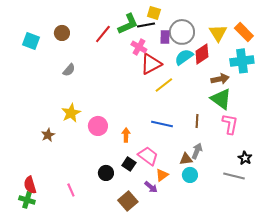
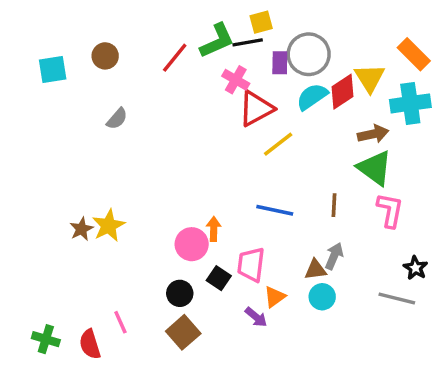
yellow square: (154, 13) -> (261, 22), turned -32
yellow triangle: (218, 33) -> (370, 78), moved
cyan square: (31, 41) -> (53, 70), turned -30
yellow star: (71, 113) -> (109, 226), moved
pink circle: (98, 126) -> (192, 244), moved
pink trapezoid: (148, 156) -> (251, 265), turned -120
red semicircle: (30, 185) -> (90, 344), moved
brown square: (128, 201) -> (183, 332), moved

